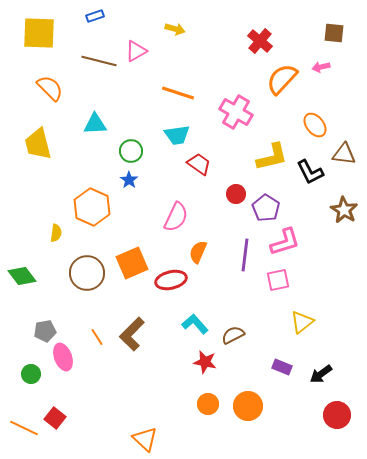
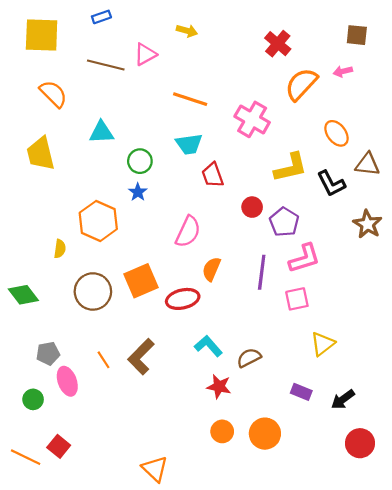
red trapezoid: (199, 164) -> (213, 175), turned -145

